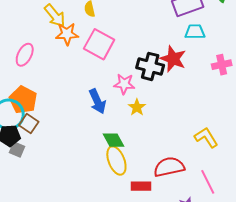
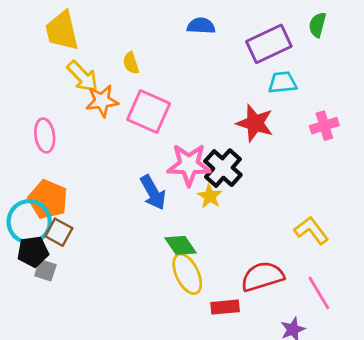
pink ellipse: (25, 55) -> (45, 135), turned -30
black cross: (150, 66) -> (223, 168), moved, turned 32
pink star: (124, 84) -> (189, 165), size x1.4

